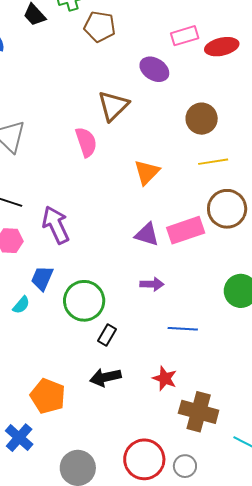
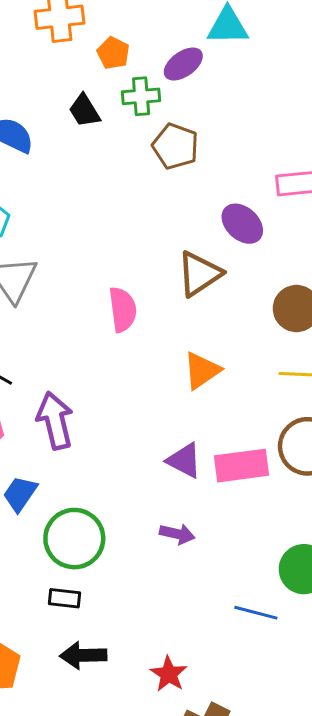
brown triangle: (113, 106) -> (199, 274), moved
blue line: (183, 329) -> (256, 613), moved
black rectangle: (107, 335) -> (65, 598), moved, turned 55

